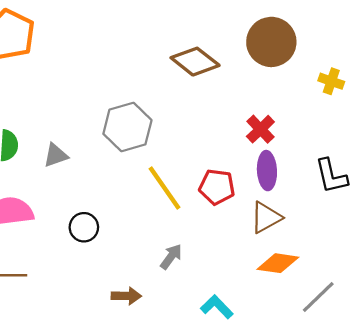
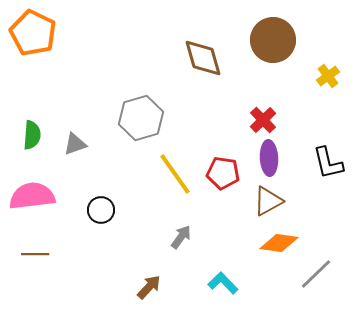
brown diamond: (195, 62) -> (203, 58), turned 36
yellow cross: (331, 81) -> (328, 76), turned 35
brown arrow: (126, 296) -> (149, 287), moved, turned -48

